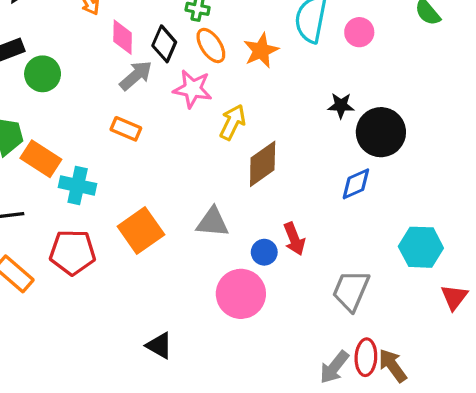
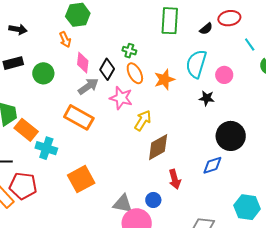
green circle: (43, 74) -> (43, 73), moved
black star: (341, 106) -> (207, 98), moved
orange rectangle: (126, 129) -> (79, 117), size x1.6
gray triangle: (213, 222) -> (123, 204), moved
red arrow: (294, 239) -> (175, 179), moved
red pentagon: (73, 252) -> (23, 186), moved

